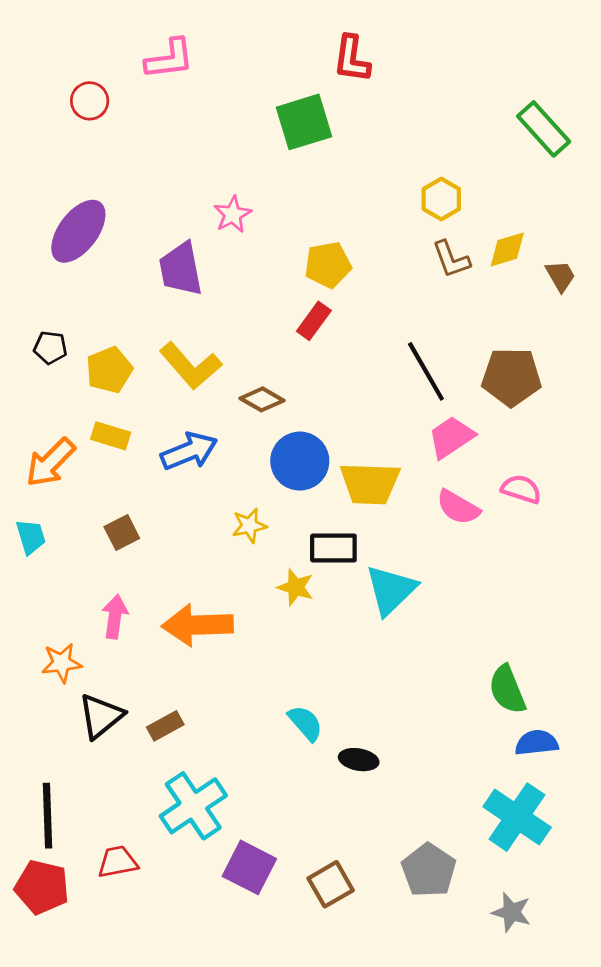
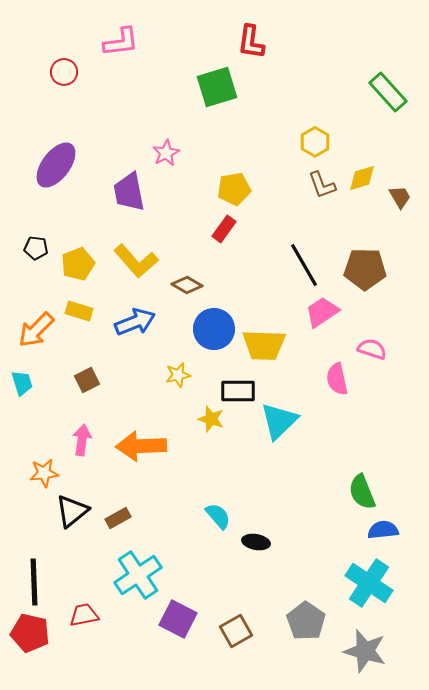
pink semicircle: (458, 507) -> (337, 379), moved, turned 48
gray star: (511, 912) -> (365, 651), size x1.5

